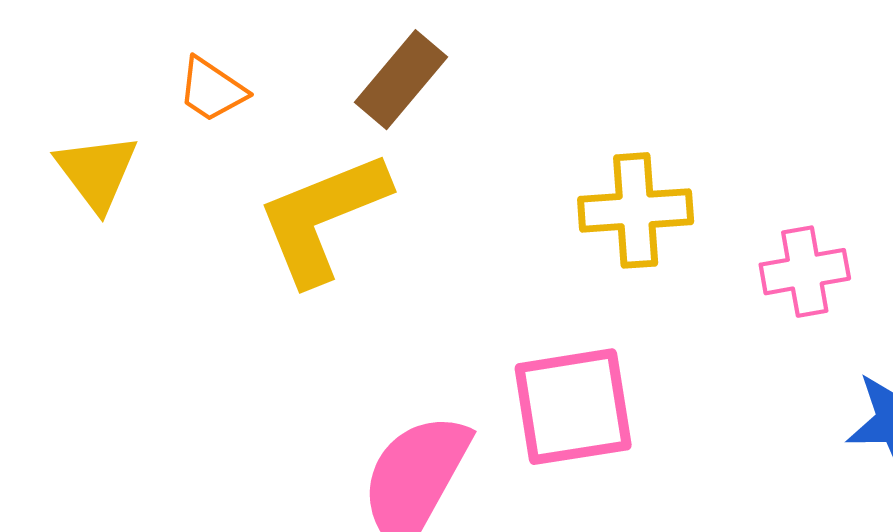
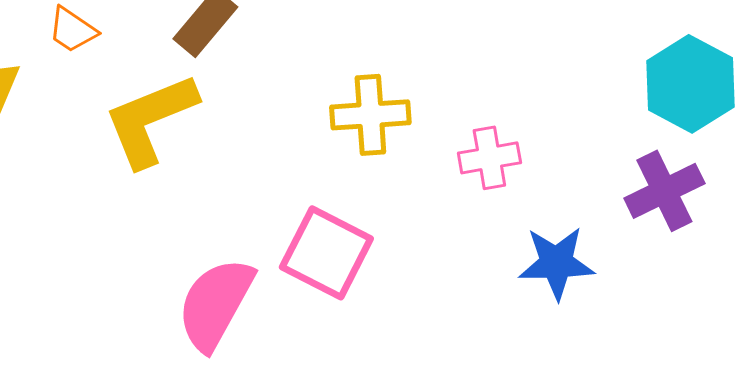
pink square: (573, 407) -> (326, 253), turned 36

